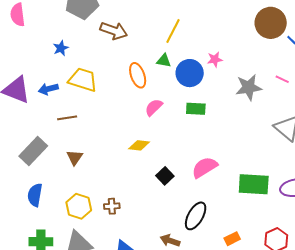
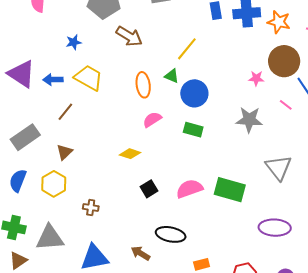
pink star: (215, 59) -> (256, 78), moved
pink line: (282, 79) -> (286, 105), moved
brown line: (67, 118) -> (65, 112), turned -54
green rectangle: (254, 184) -> (230, 190), moved
yellow hexagon: (79, 206) -> (54, 184), moved
black ellipse: (196, 216) -> (171, 234), turned 60

